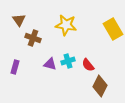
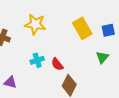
purple triangle: (50, 64) -> (10, 82), moved

